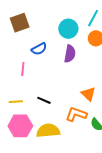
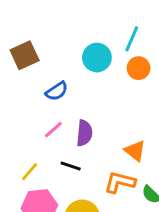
purple semicircle: (70, 54) -> (84, 133), moved
pink line: (23, 69) -> (53, 130), moved, turned 48
yellow line: (16, 102) -> (30, 172), turned -40

